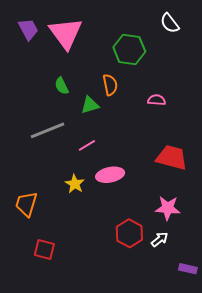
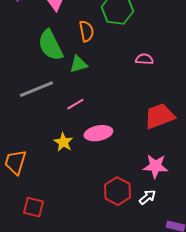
orange semicircle: (110, 85) -> (86, 31), moved
green semicircle: (62, 86) -> (50, 45), size x1.8
red trapezoid: (172, 158) -> (159, 116), turned -36

